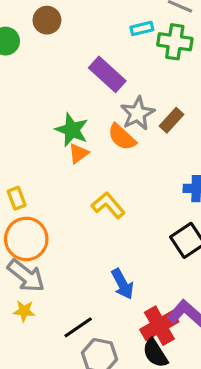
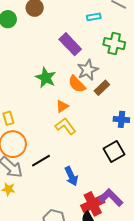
green cross: (175, 42) -> (114, 44), moved
brown rectangle: (172, 120) -> (102, 88), moved
orange triangle: (78, 153) -> (62, 106), moved
black line: (78, 327) -> (41, 161), moved

